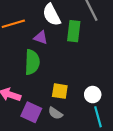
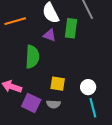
purple triangle: (41, 37) -> (50, 35), moved
gray semicircle: (55, 113) -> (53, 104), turned -32

